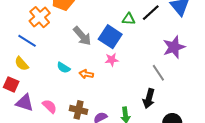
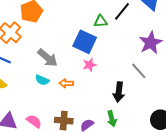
gray arrow: (82, 36) -> (48, 58), moved
black arrow: (149, 99) -> (119, 92), moved

